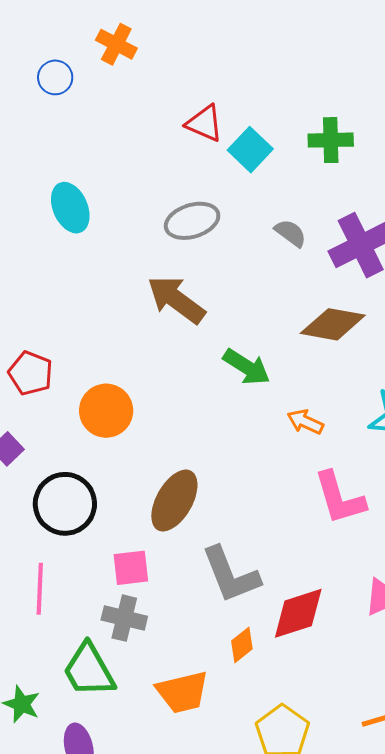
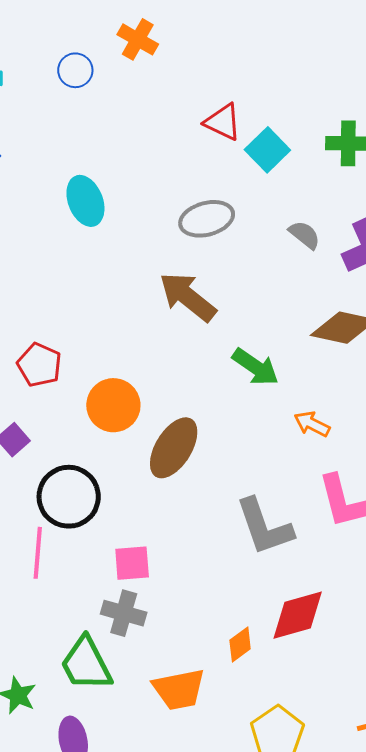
brown ellipse: (174, 501) -> (174, 448), moved
gray L-shape: (231, 575) -> (264, 527), moved
pink line: (40, 589) -> (38, 553), moved

